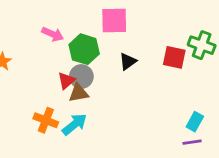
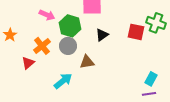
red triangle: (66, 81) -> (28, 63), moved
brown triangle: (79, 93) -> (87, 62), moved
orange cross: (46, 120) -> (42, 46), moved, turned 30

